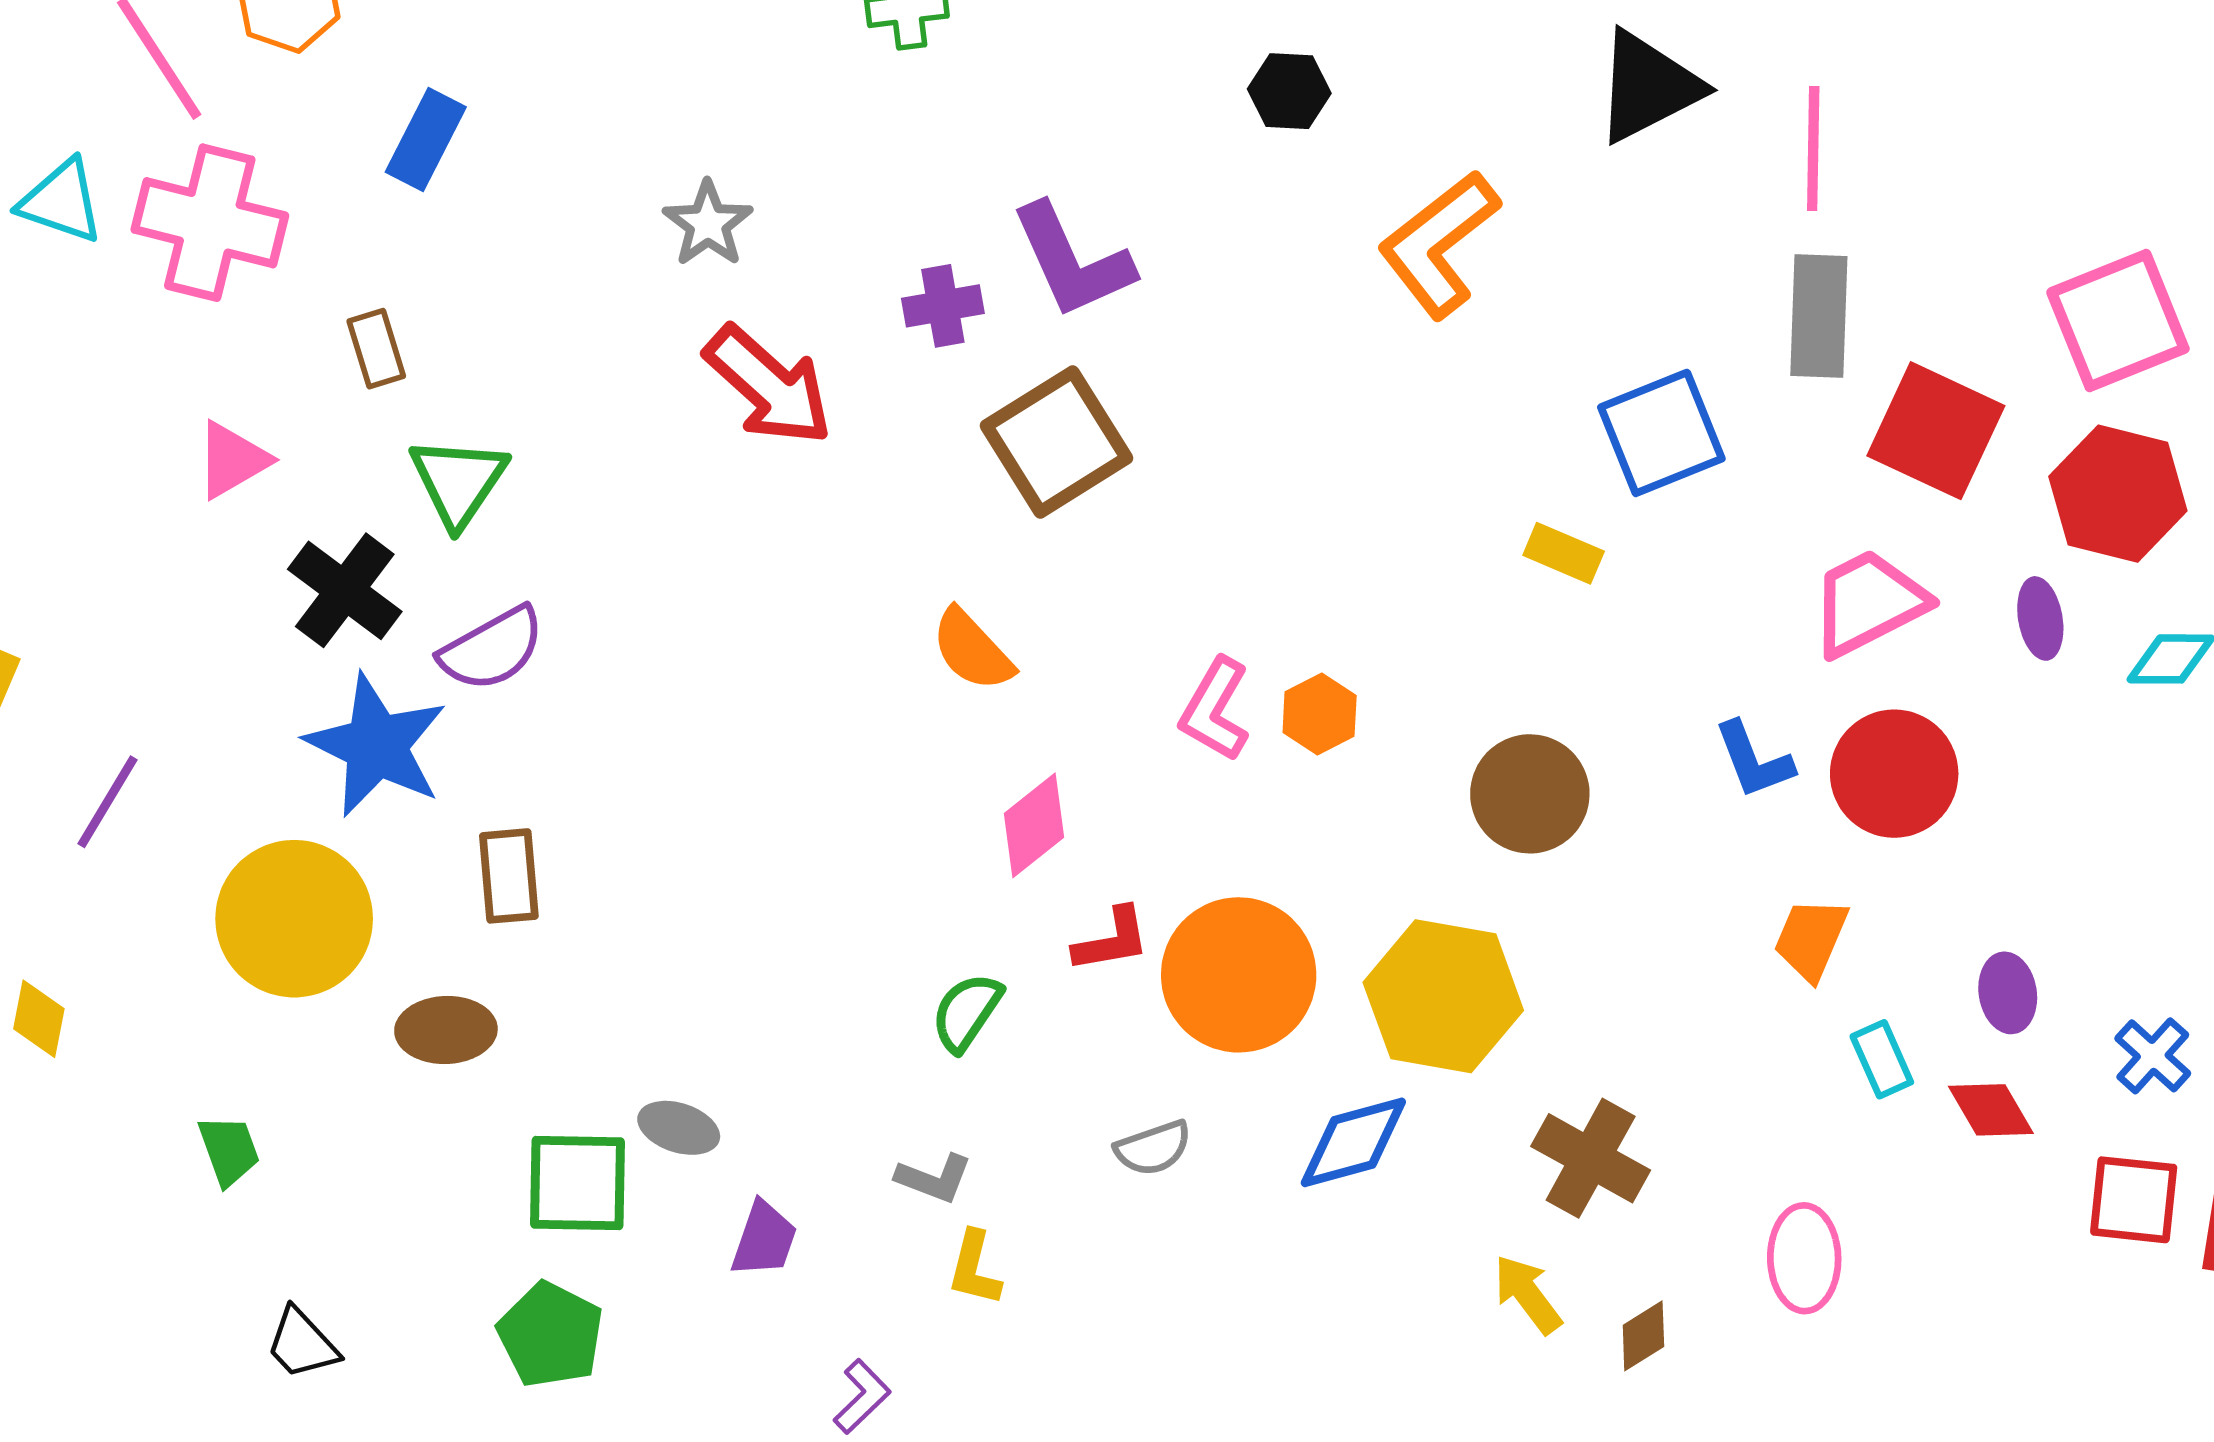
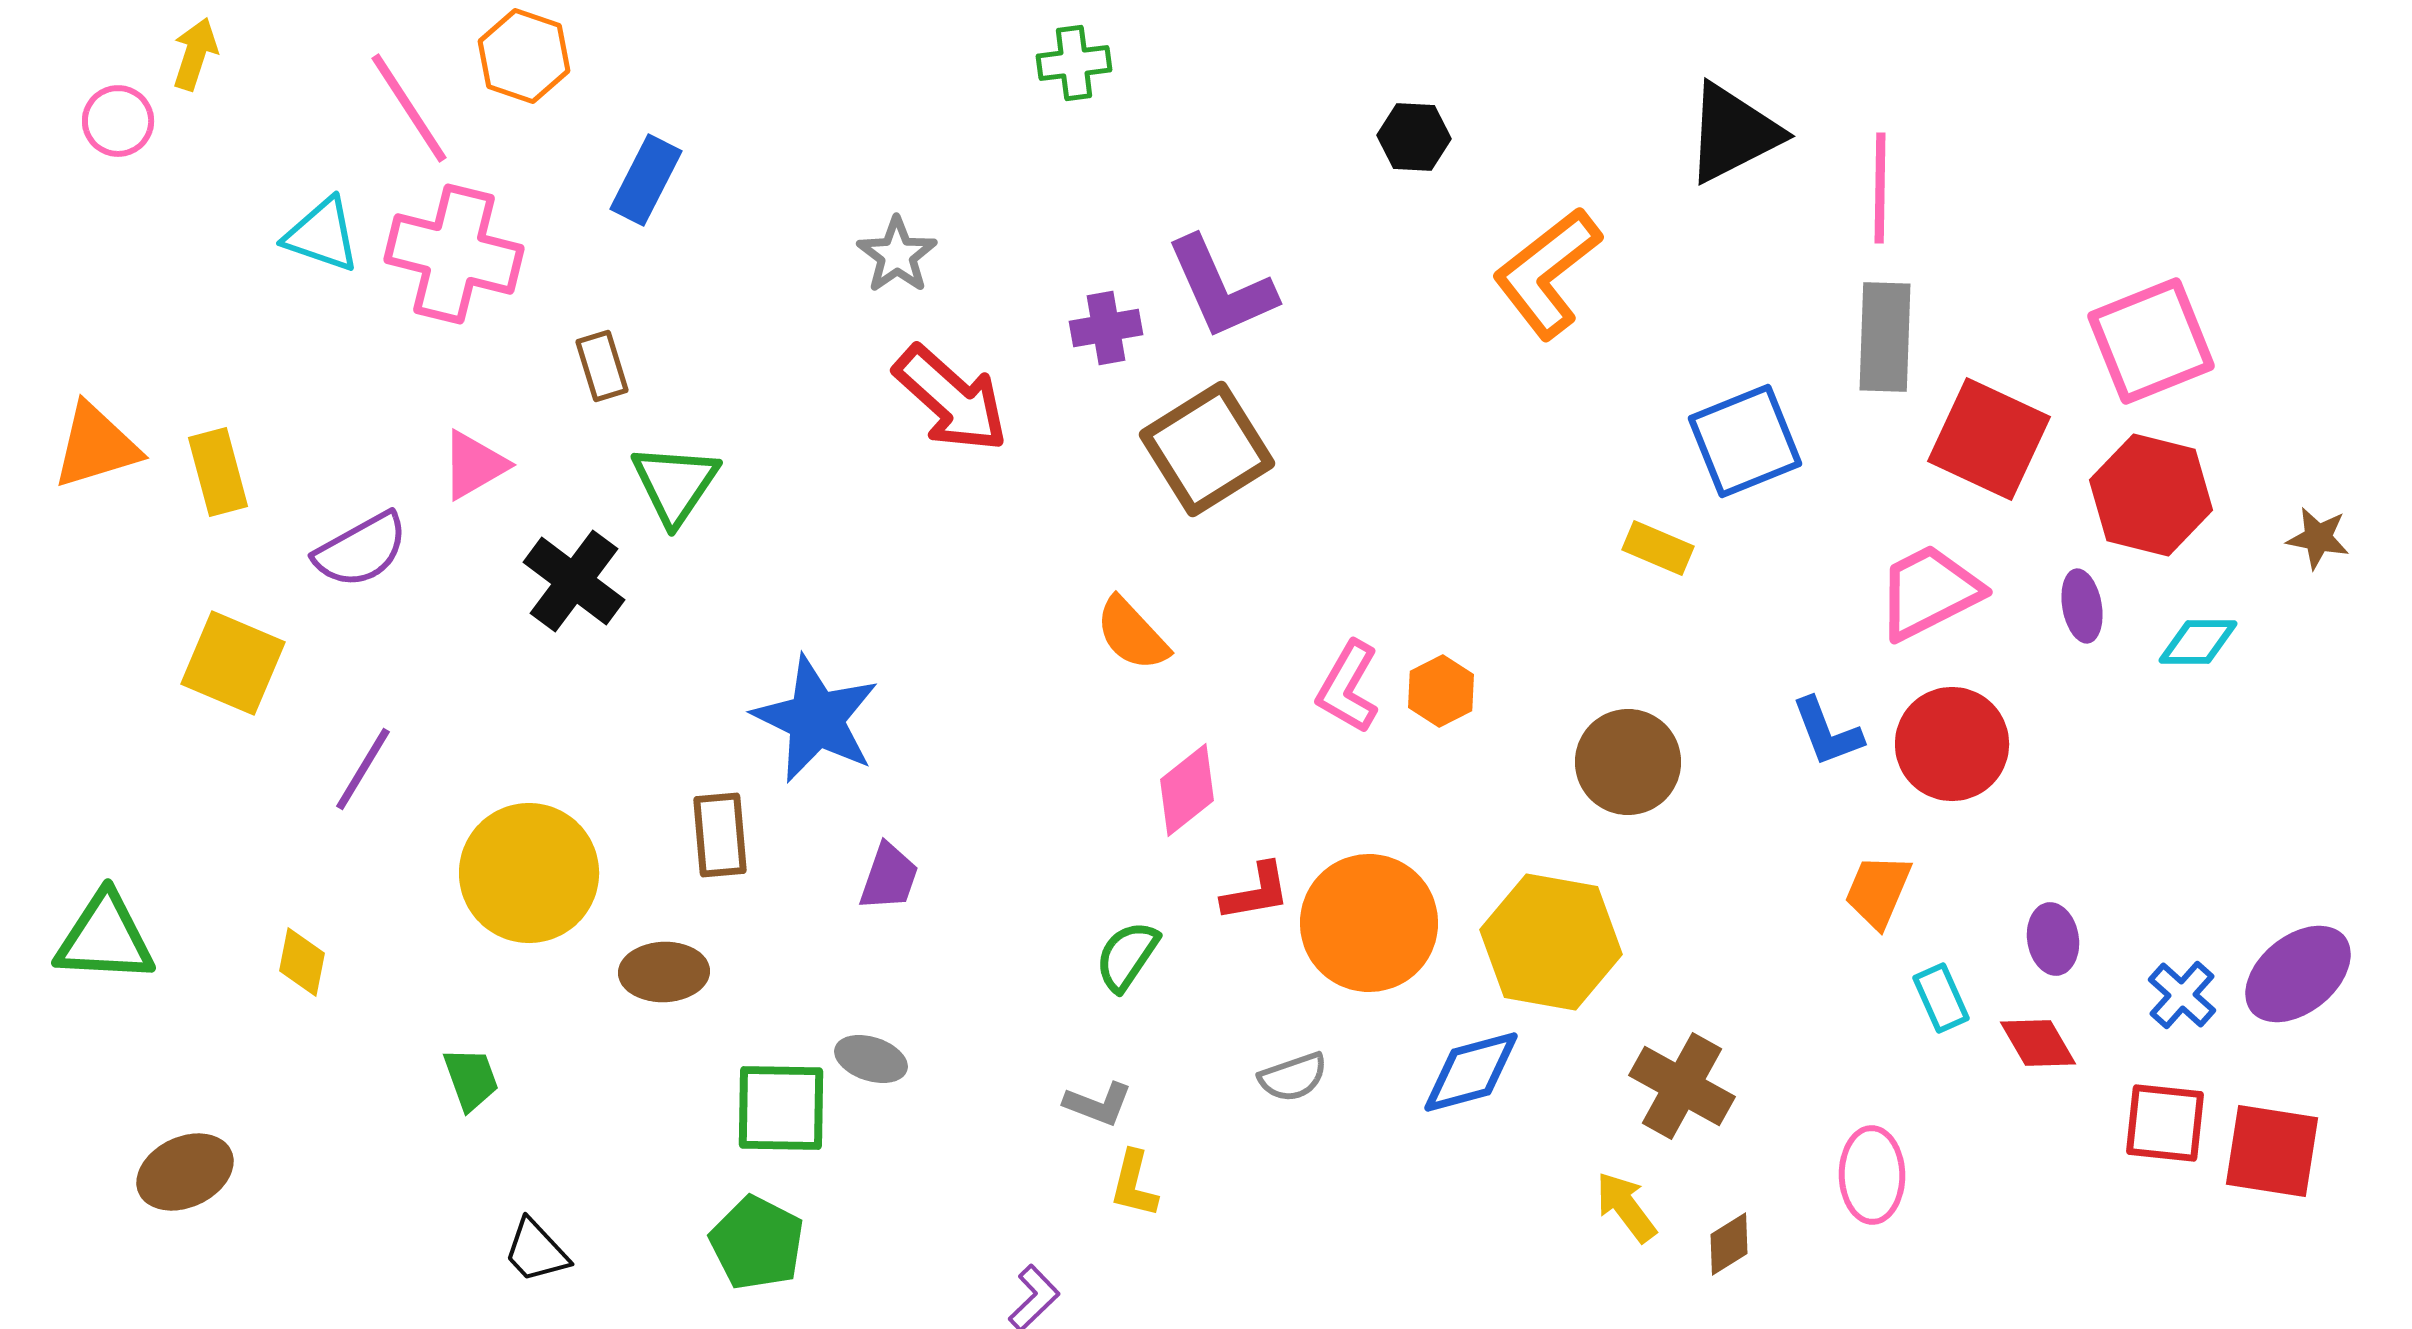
purple semicircle: (492, 649) -> (361, 550), moved
blue star: (376, 746) -> (816, 719), moved
purple trapezoid: (764, 1239) -> (889, 877), moved

